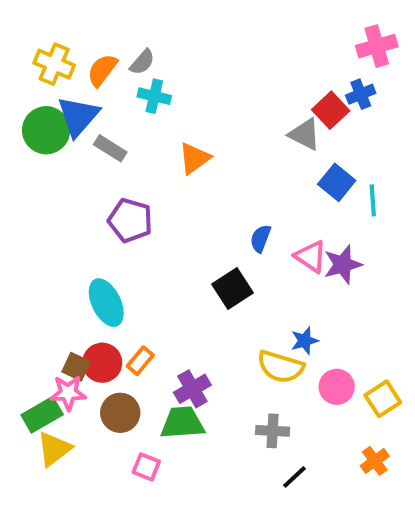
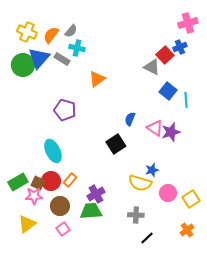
gray rectangle: (110, 148) -> (62, 59), moved
green rectangle: (42, 415) -> (18, 182), moved
pink square: (146, 467) -> (63, 229), moved, turned 32

